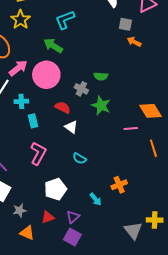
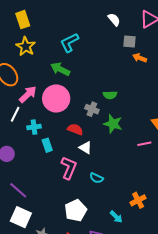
pink L-shape: (38, 153) -> (69, 168), moved

